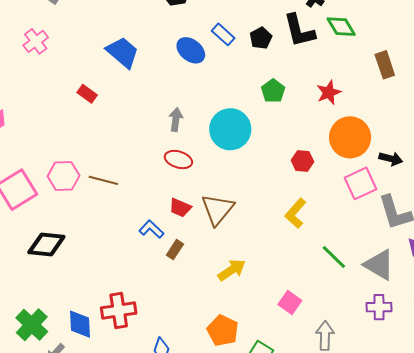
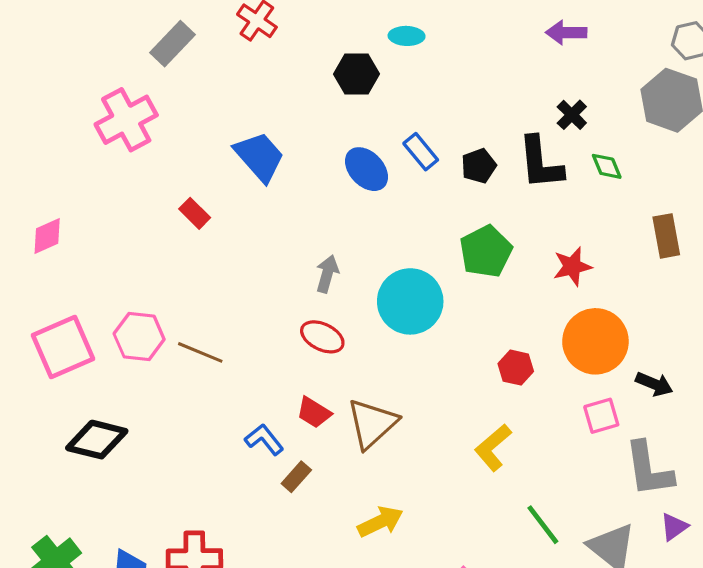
green diamond: (341, 27) -> (607, 166), size x0.7
pink cross: (36, 41) -> (126, 120), size x1.5
green pentagon: (273, 91) -> (486, 251), size x1.4
pink square: (360, 183) -> (601, 416), size x0.7

